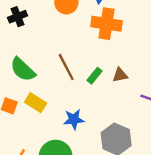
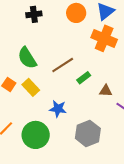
brown line: (66, 67) -> (63, 65), turned 70
brown triangle: (120, 75) -> (106, 91), moved

